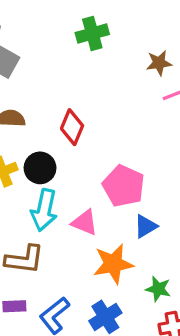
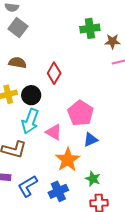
green cross: (92, 33) -> (90, 28), moved
orange star: (113, 264) -> (68, 160), turned -30

